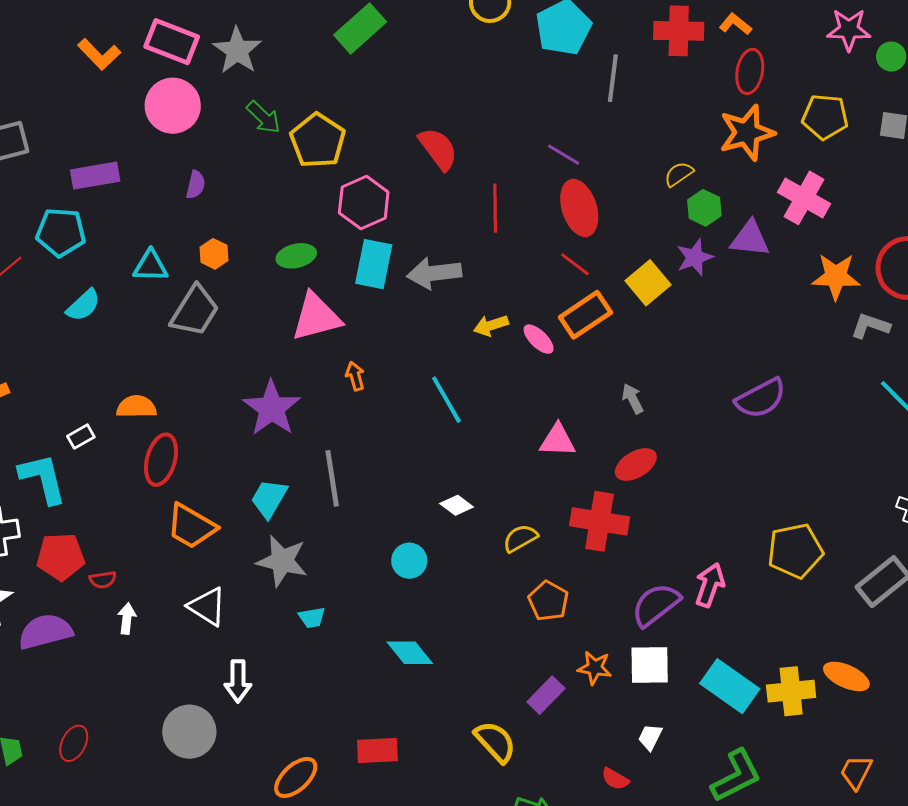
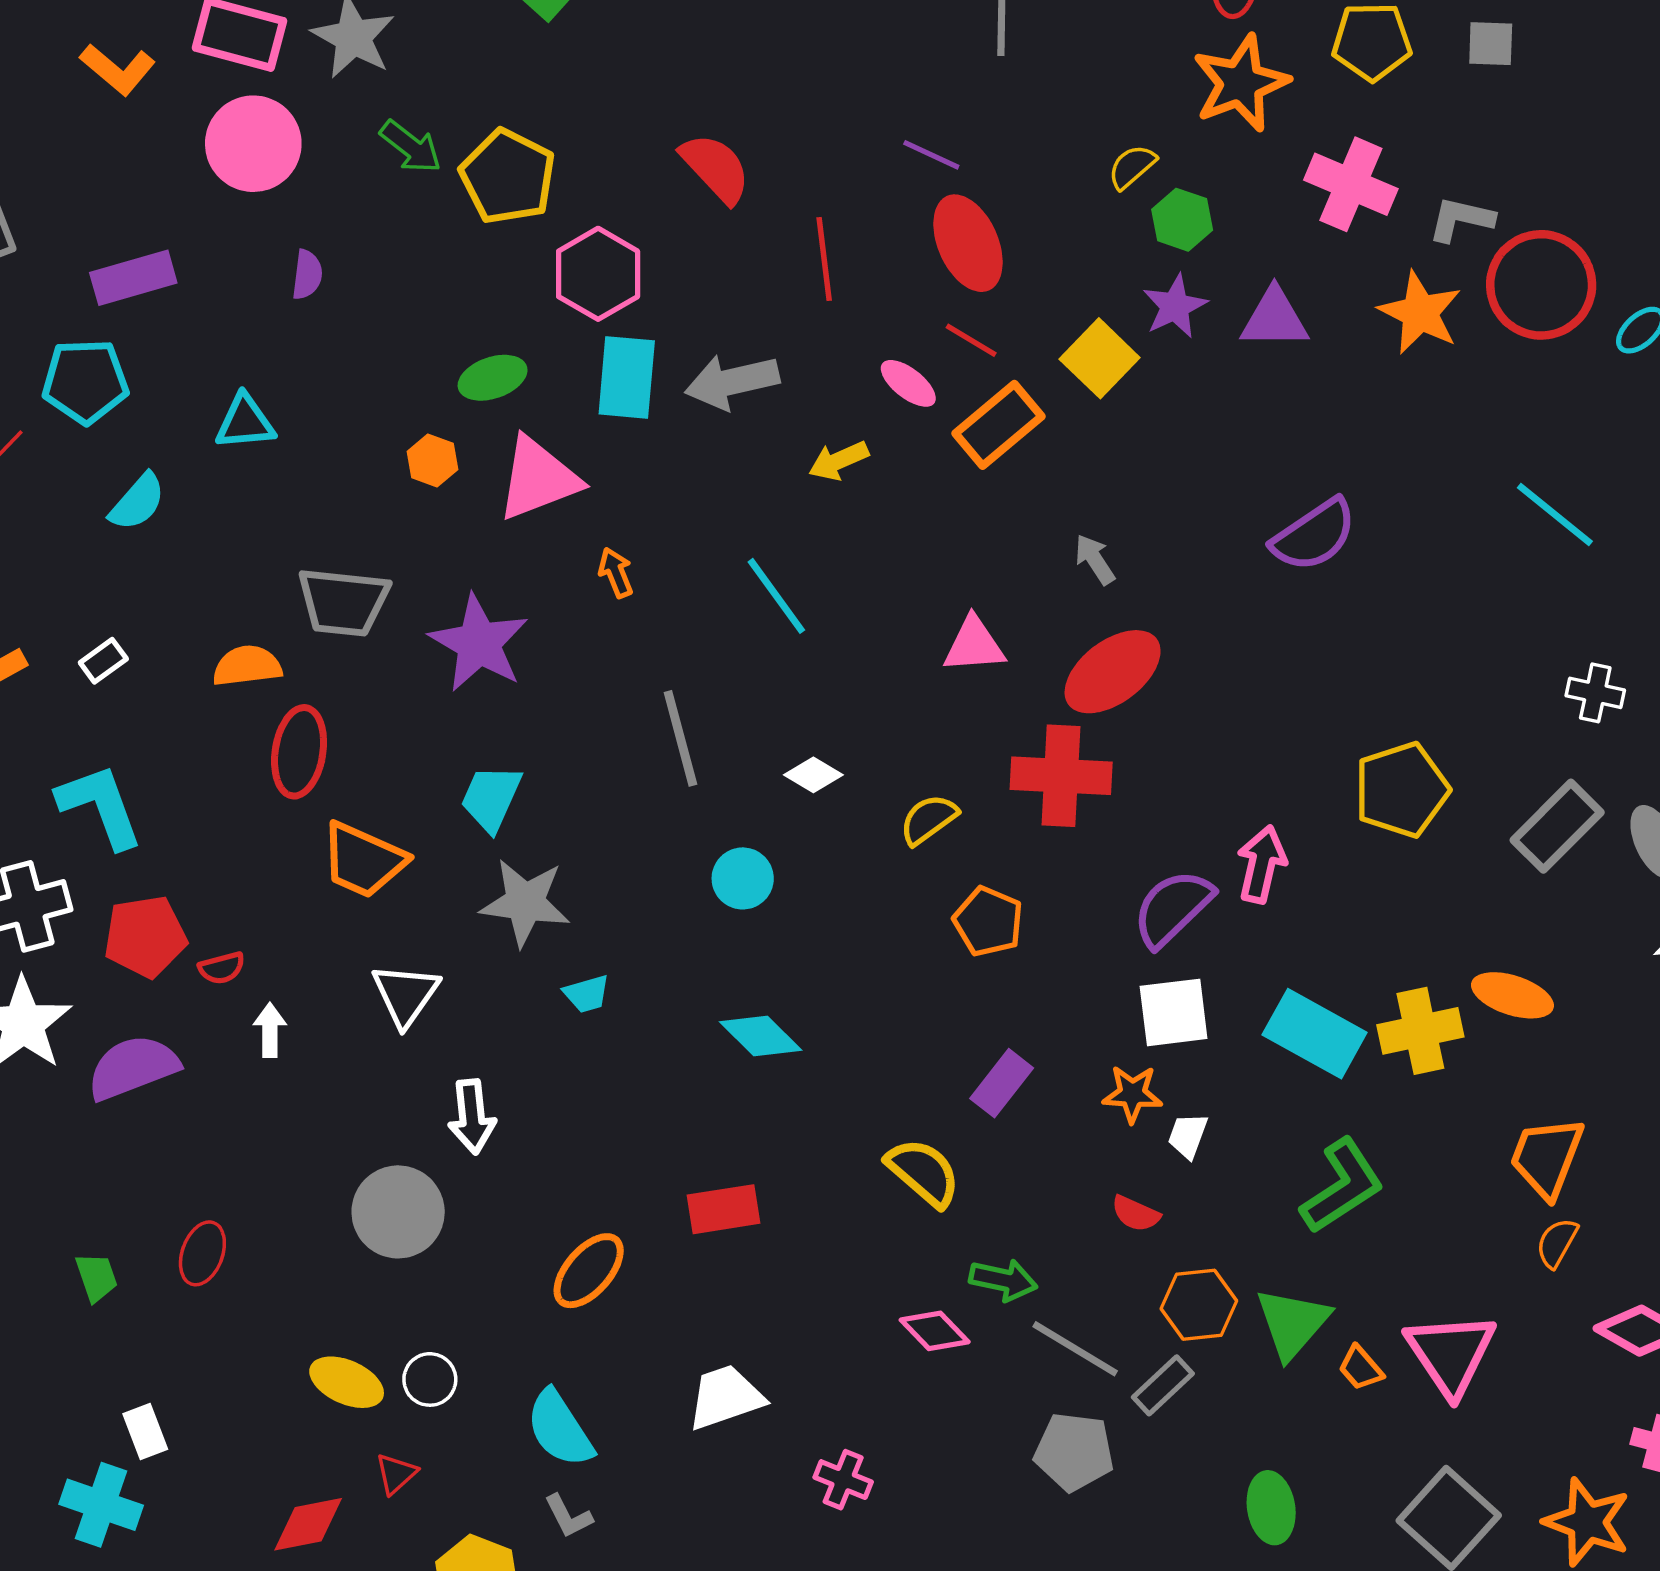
purple triangle: (750, 239) -> (1274, 318), moved
orange hexagon: (214, 254) -> (432, 460), moved
orange star: (836, 276) -> (1420, 313), turned 30
gray trapezoid: (195, 311) -> (343, 602), moved, turned 70
gray L-shape: (870, 326) -> (1461, 219), moved
pink ellipse: (539, 339) -> (908, 383), moved
white rectangle: (81, 437) -> (103, 661), moved
red ellipse: (636, 464) -> (1113, 672), size x1.4
gray line: (332, 478) -> (680, 738), moved
white triangle: (207, 607) -> (405, 995), turned 39
orange star: (595, 668) -> (1132, 1094), moved
orange trapezoid: (856, 772) -> (1547, 1157), size x1.4

